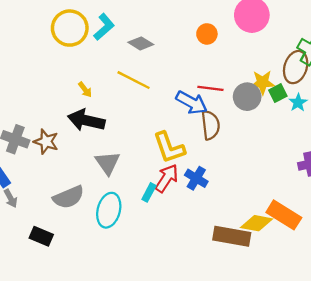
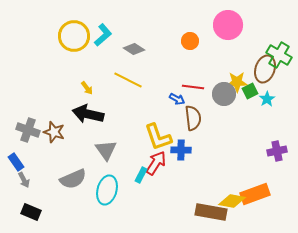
blue arrow: (192, 103) -> (177, 99), size x0.6
blue cross: (196, 178) -> (181, 150), moved, turned -30
orange rectangle: (284, 215) -> (255, 194), turned -52
black rectangle: (41, 236) -> (31, 212), moved

